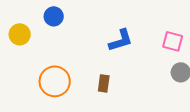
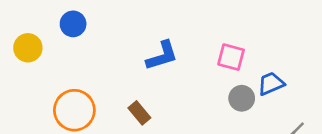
brown rectangle: (104, 83) -> (139, 113), turned -48

